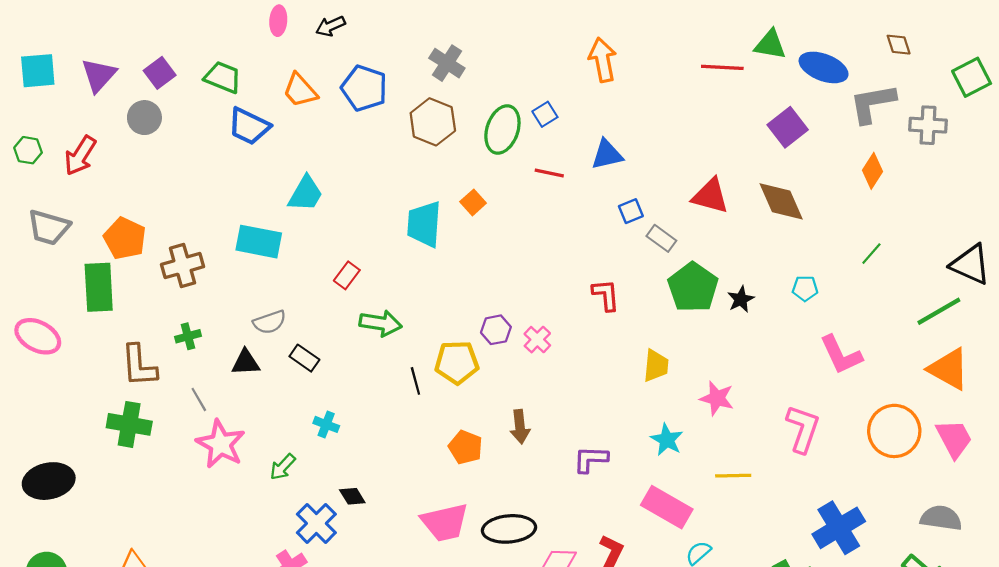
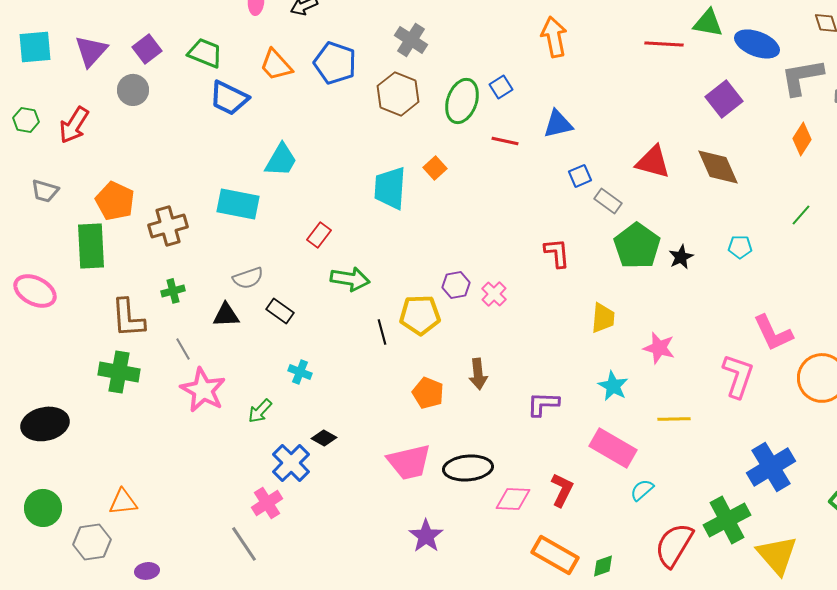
gray trapezoid: (49, 227) -> (45, 191), size x0.7
pink L-shape: (841, 355) -> (773, 333), moved
black diamond: (352, 496) -> (324, 438), turned -30

